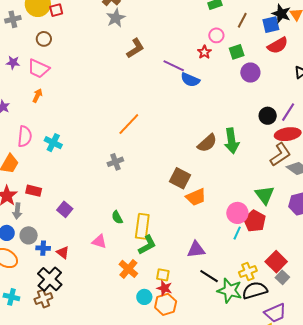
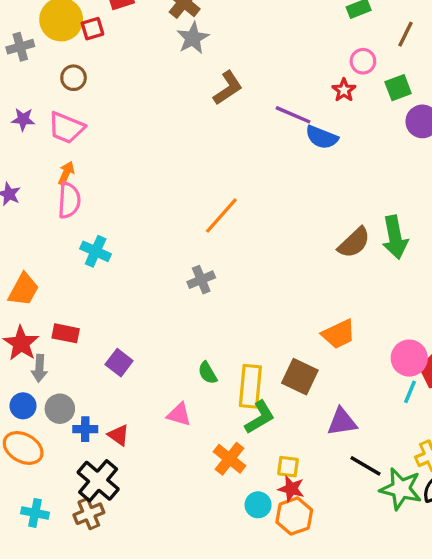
pink semicircle: (25, 136) -> (69, 200), moved
brown square: (180, 178) -> (300, 377), moved

